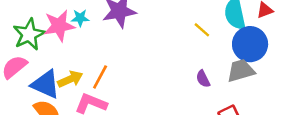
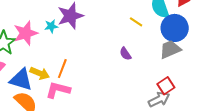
cyan star: (80, 18) -> (51, 26), moved
yellow arrow: (70, 79) -> (40, 73), turned 54
purple semicircle: (203, 79) -> (125, 54), moved

